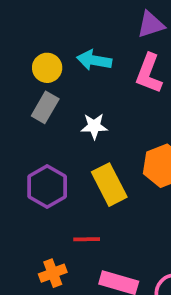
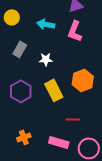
yellow circle: (47, 68) -> (12, 17), moved
red line: (87, 239) -> (73, 119), moved

